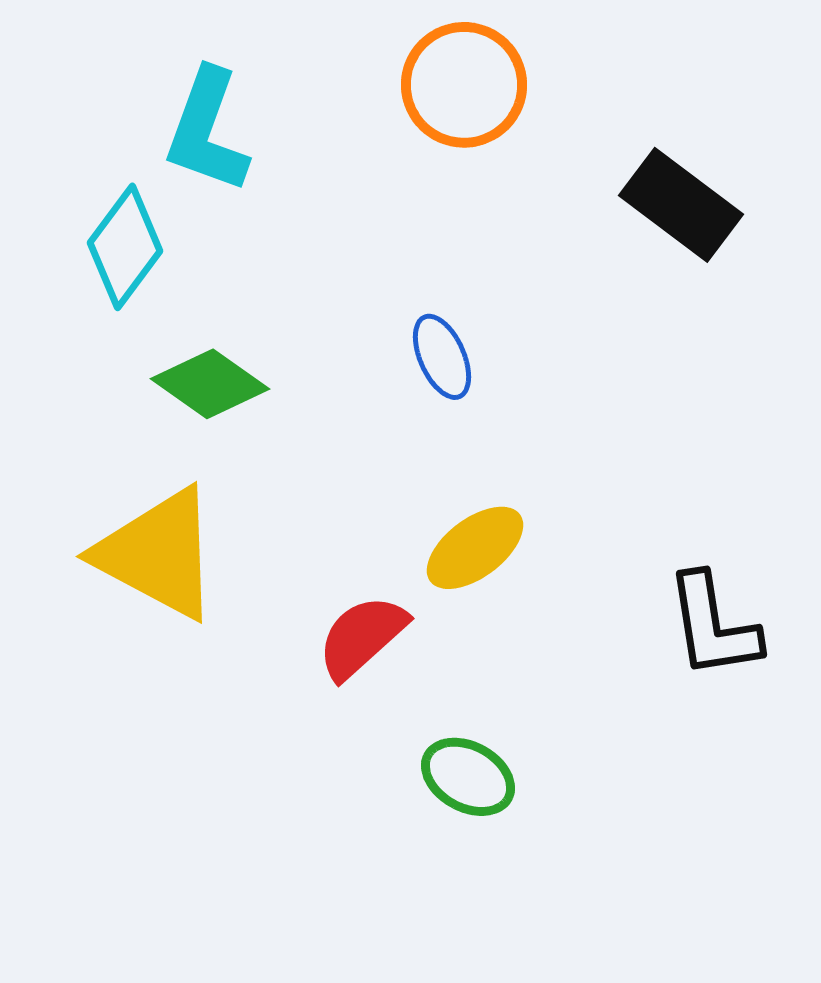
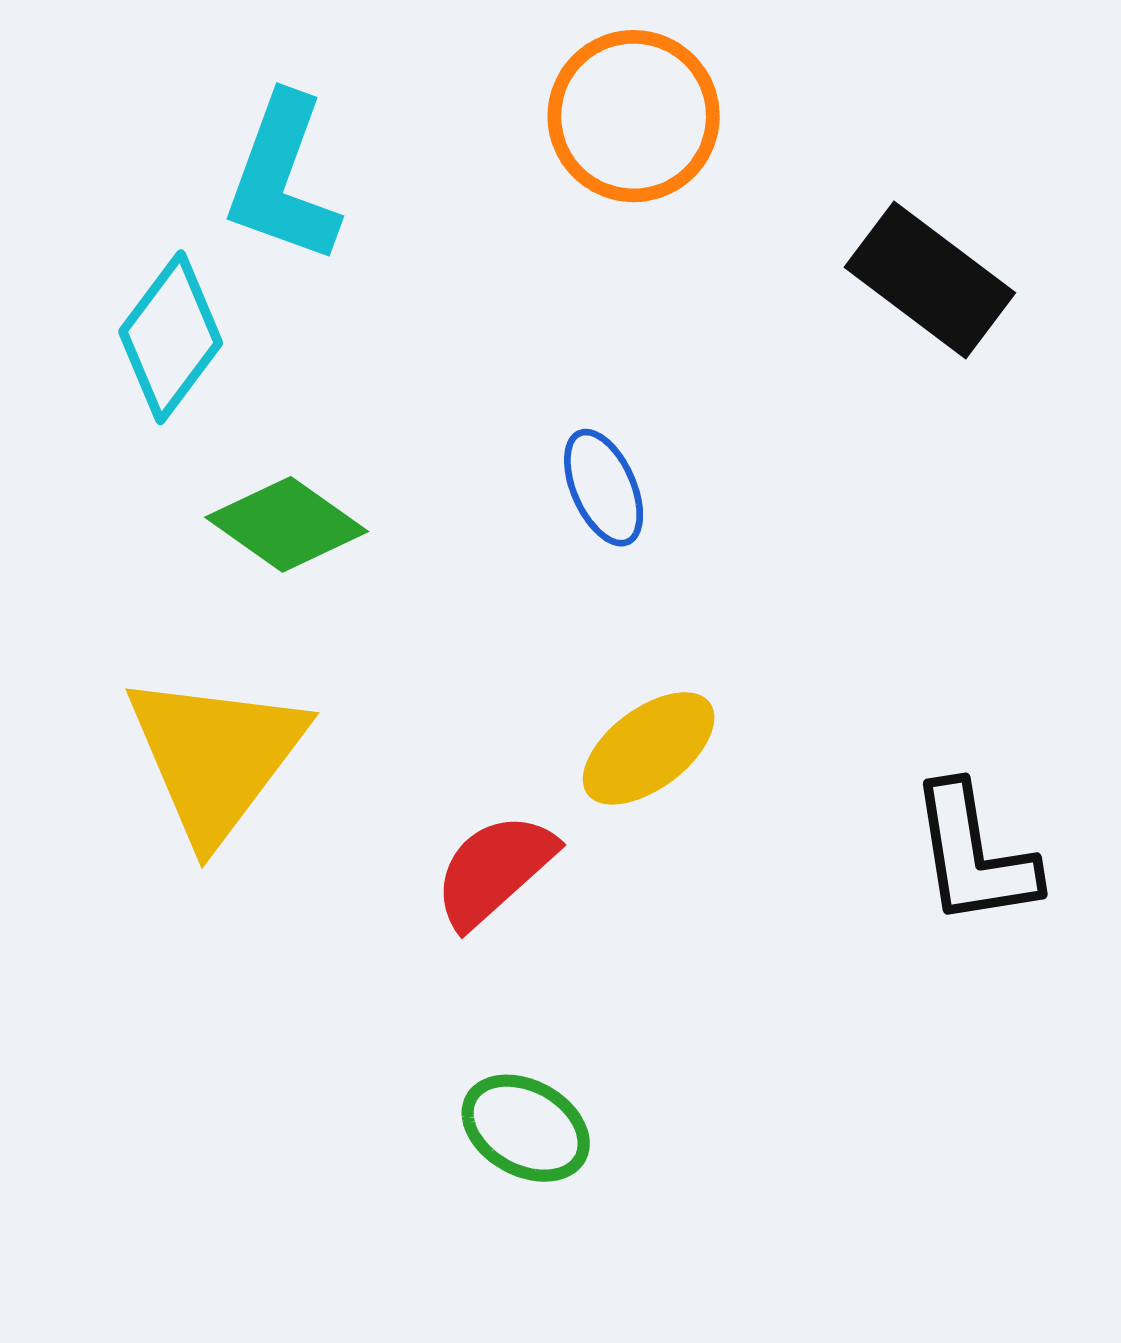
yellow triangle: (158, 554) -> (216, 757), turned 39
green ellipse: (468, 777) -> (526, 1128), moved

